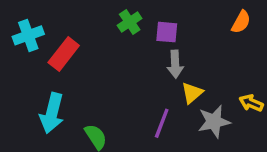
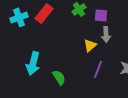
red rectangle: (64, 54) -> (44, 13), moved
yellow triangle: (192, 93) -> (90, 45), moved

